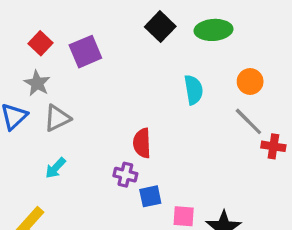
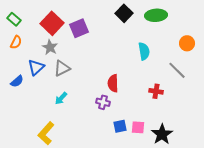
red square: (41, 43) -> (52, 23), size x1.6
orange circle: (250, 81) -> (187, 43), moved
red cross: (273, 146) -> (156, 91), moved
blue square: (150, 196) -> (120, 126), moved

